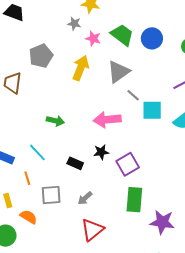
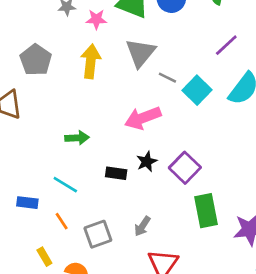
cyan square: (152, 110) -> (197, 90), turned -30
black rectangle: (75, 163) -> (116, 173), moved

